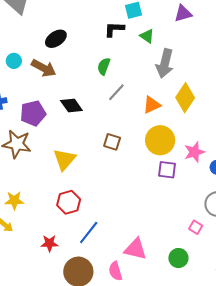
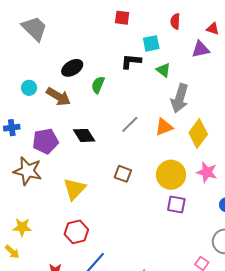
green semicircle: (104, 66) -> (98, 85), moved
orange triangle: (152, 105) -> (164, 127), moved
pink star: (194, 152) -> (207, 172), moved, turned 30

